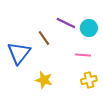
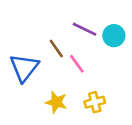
pink line: (83, 55) -> (77, 64), moved, turned 49
yellow cross: (89, 80) -> (95, 102), moved

